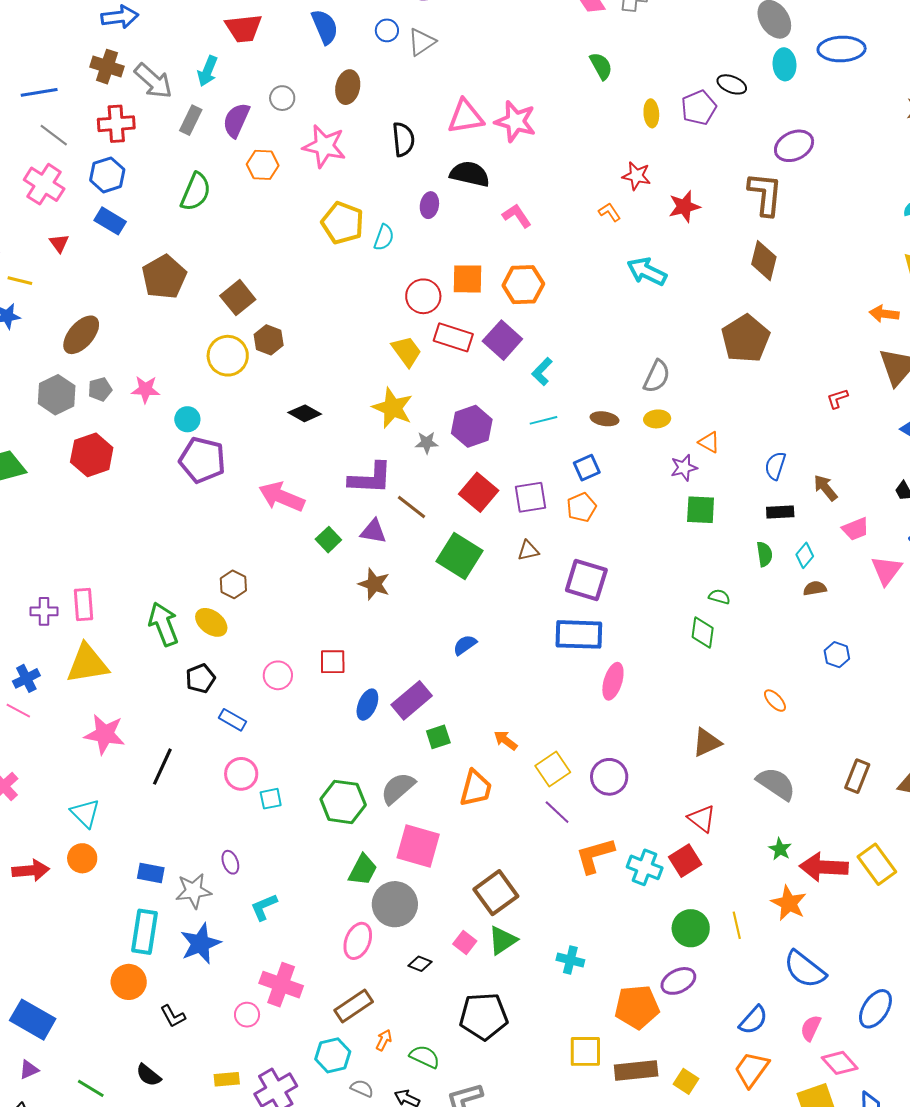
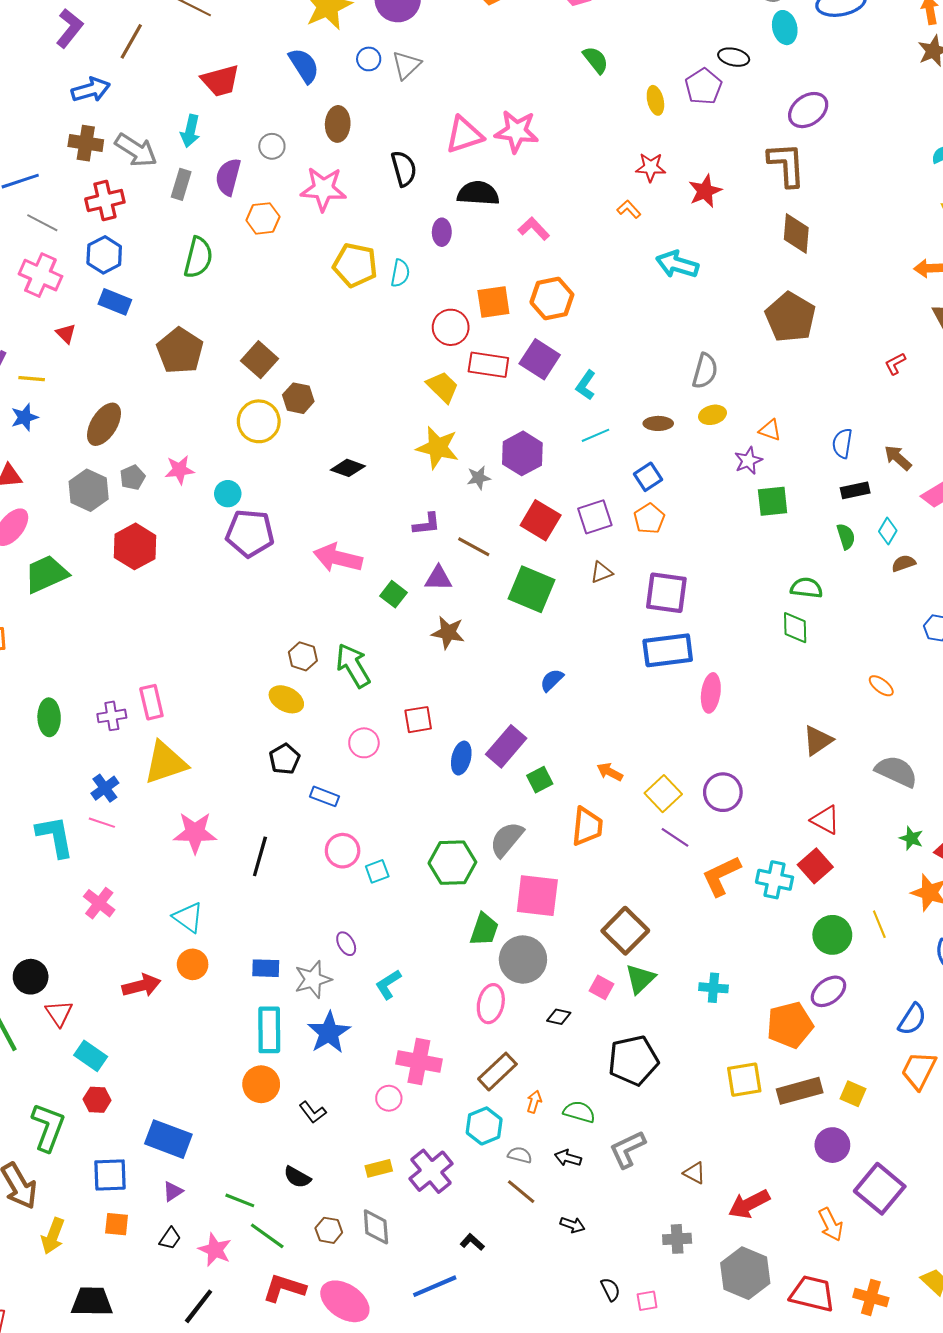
purple L-shape: (370, 478) -> (427, 524), size x0.6
green semicircle: (719, 597) -> (806, 588), size x1.4
green arrow: (163, 624) -> (353, 666), moved

